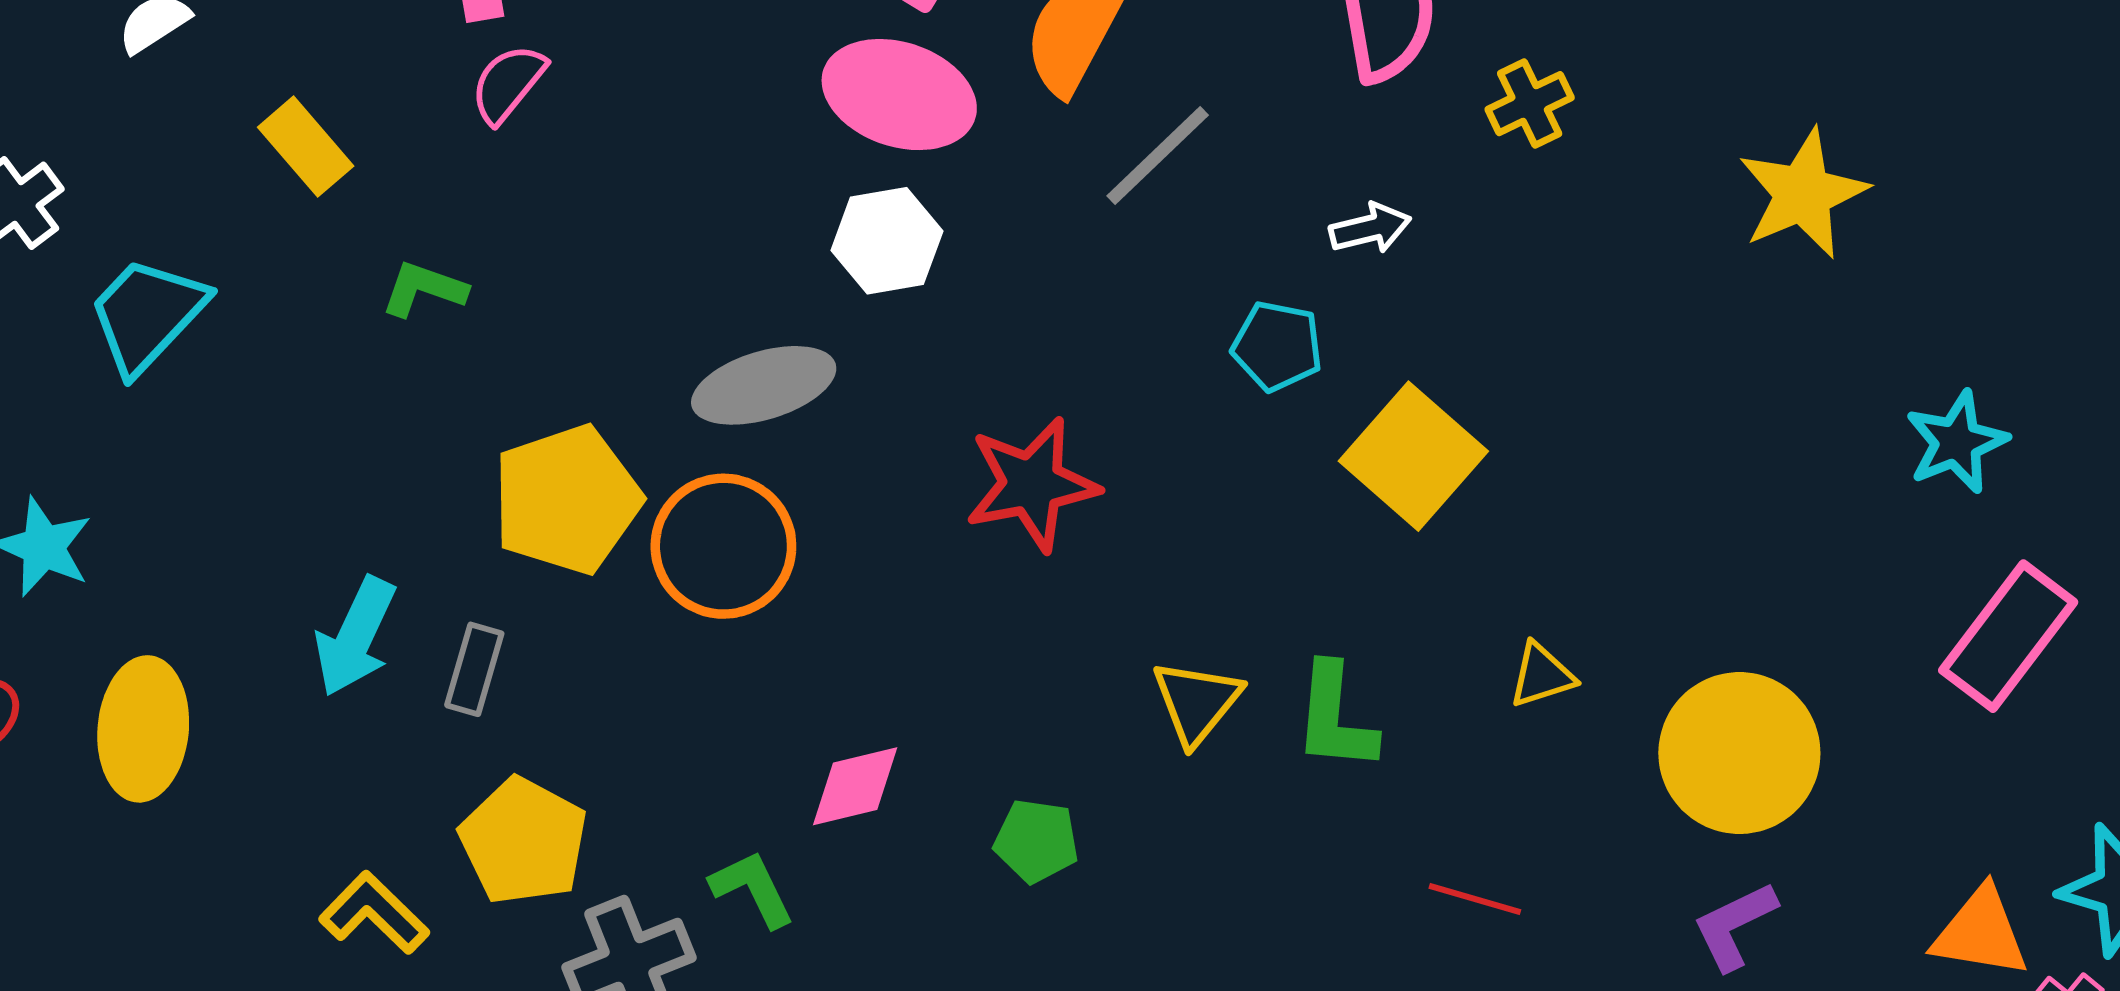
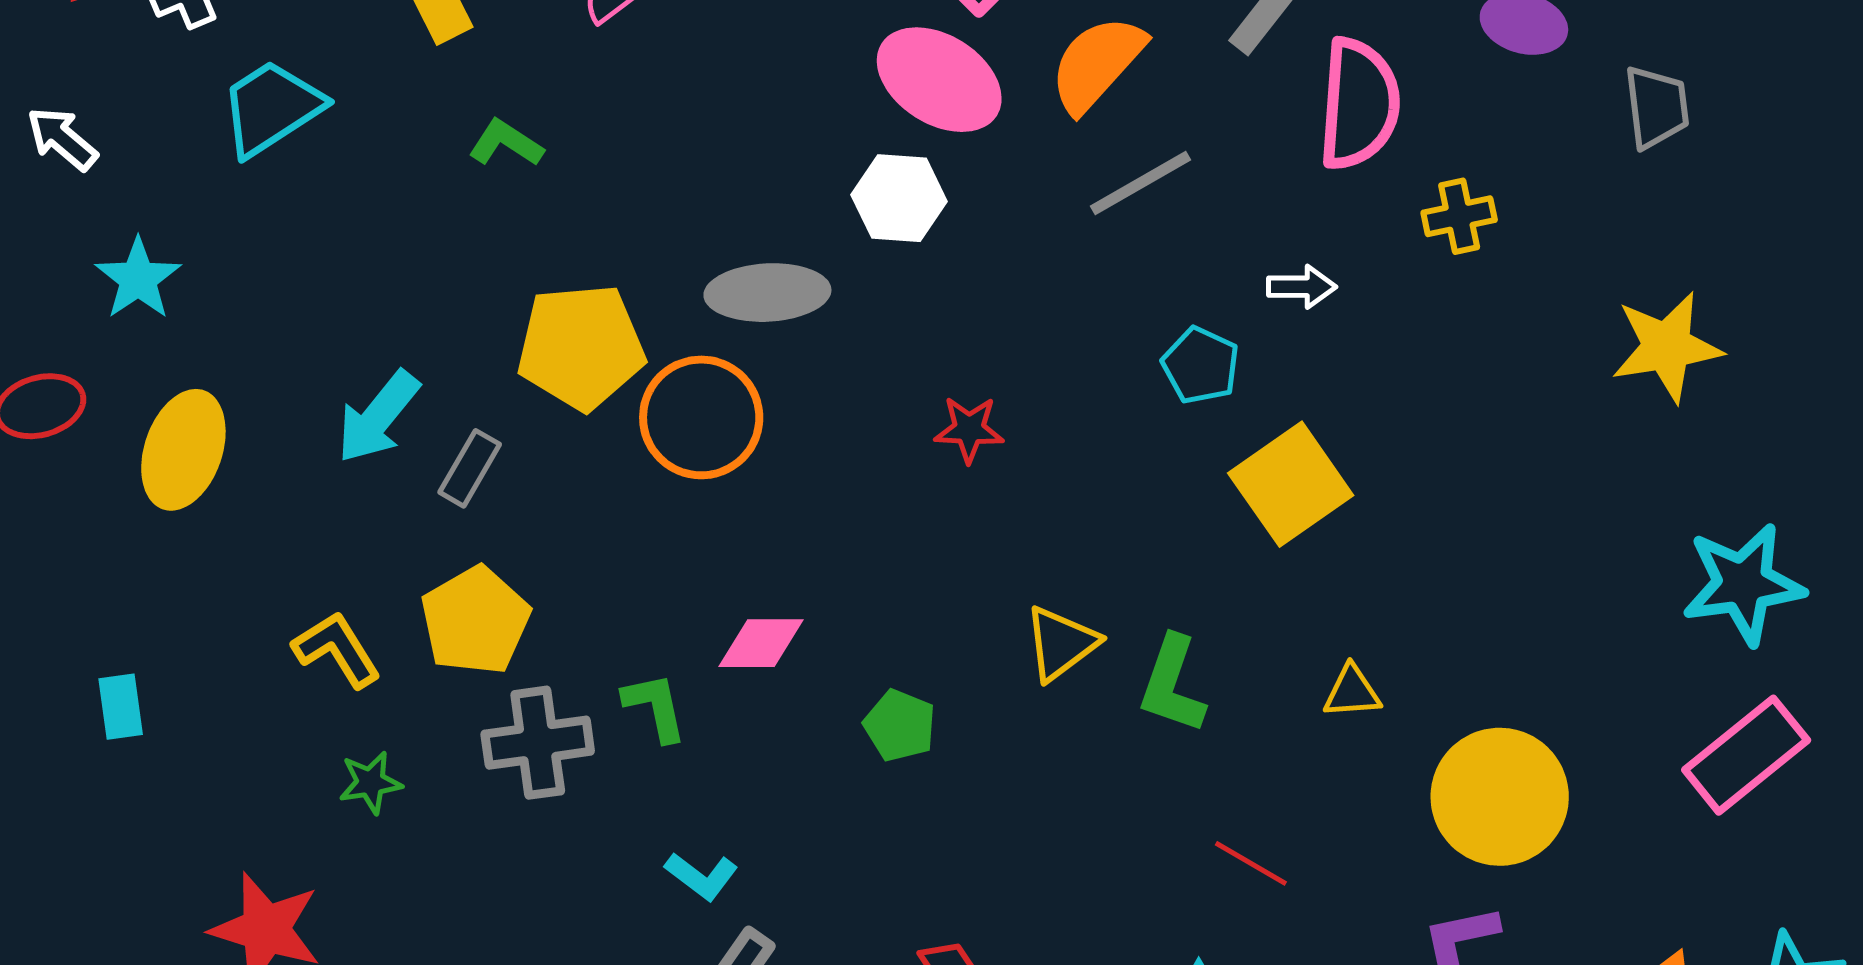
cyan star: (1957, 442) -> (1743, 584), size x1.4
red star: (1032, 484) -> (969, 429), size x0.6

